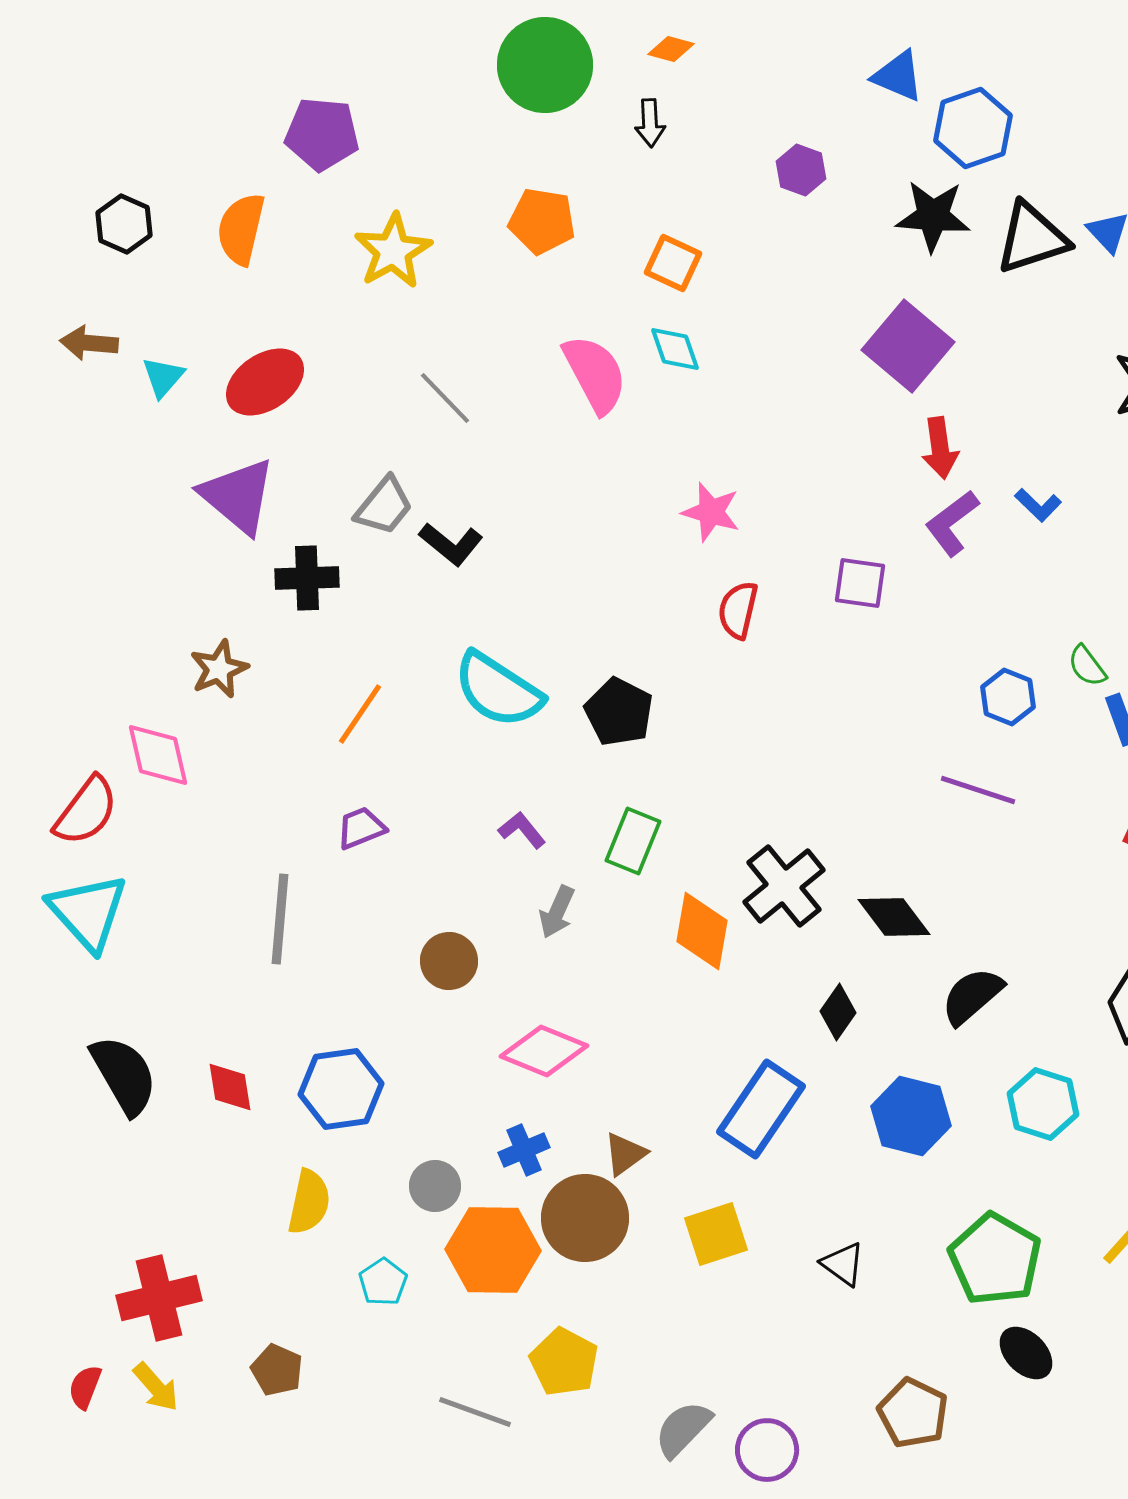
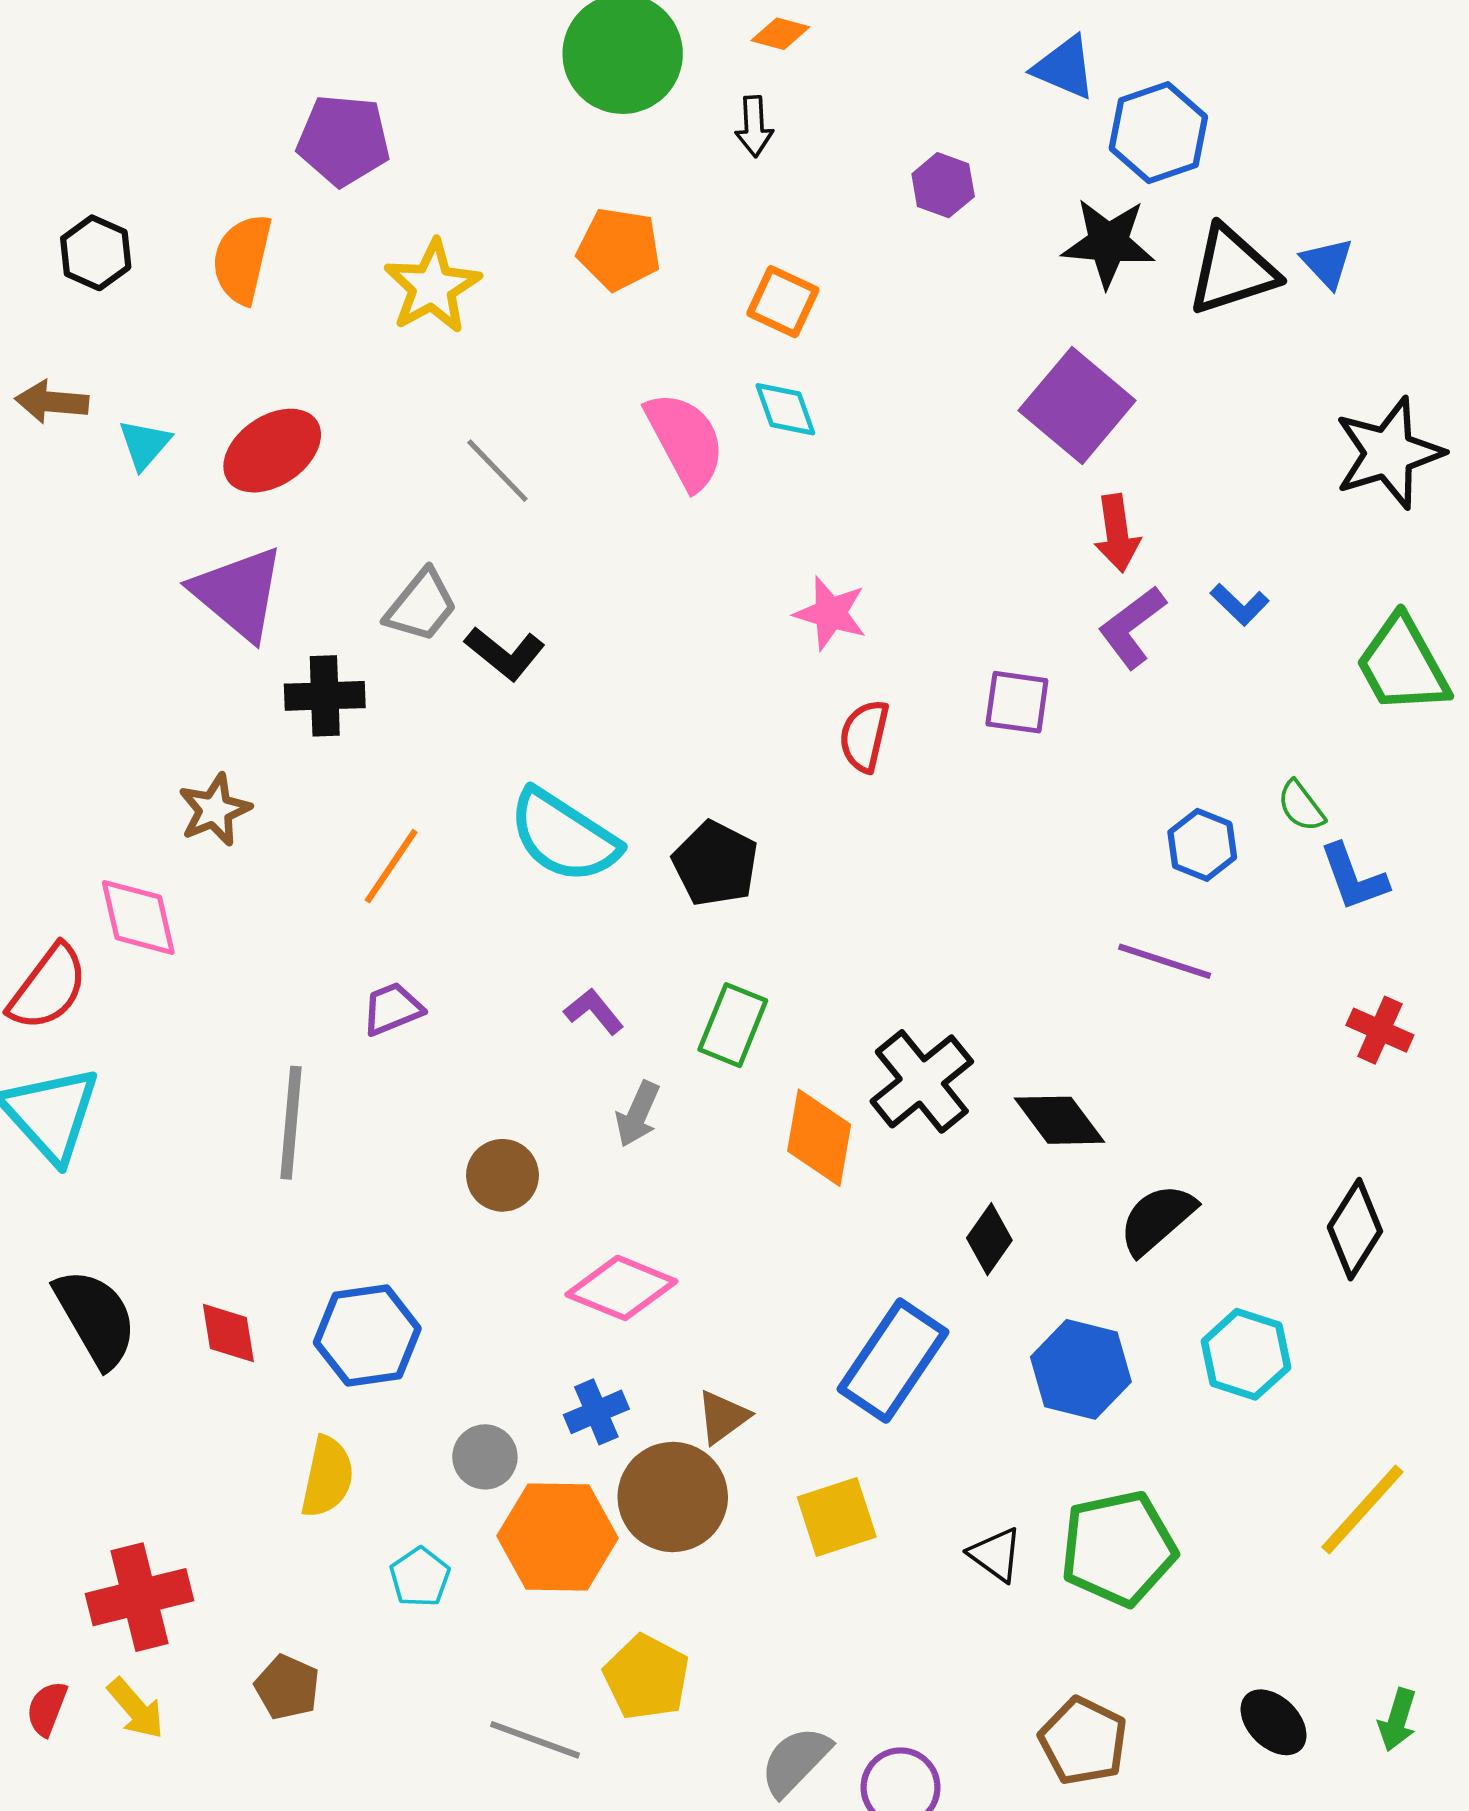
green pentagon: (995, 1259) -> (1118, 1548), moved, turned 30
black ellipse: (1026, 1353) -> (1274, 1722), moved

